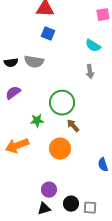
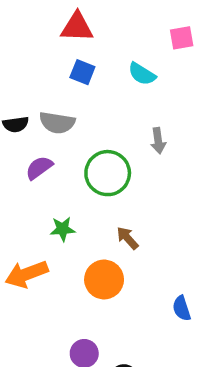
cyan semicircle: (93, 46) -> (142, 74), moved
purple semicircle: (13, 93) -> (39, 168), moved
green circle: (62, 103) -> (108, 173), moved

